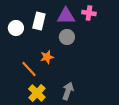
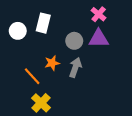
pink cross: (89, 13) -> (99, 14), turned 32
purple triangle: (66, 16) -> (99, 39), moved
gray arrow: (68, 91) -> (75, 67), moved

